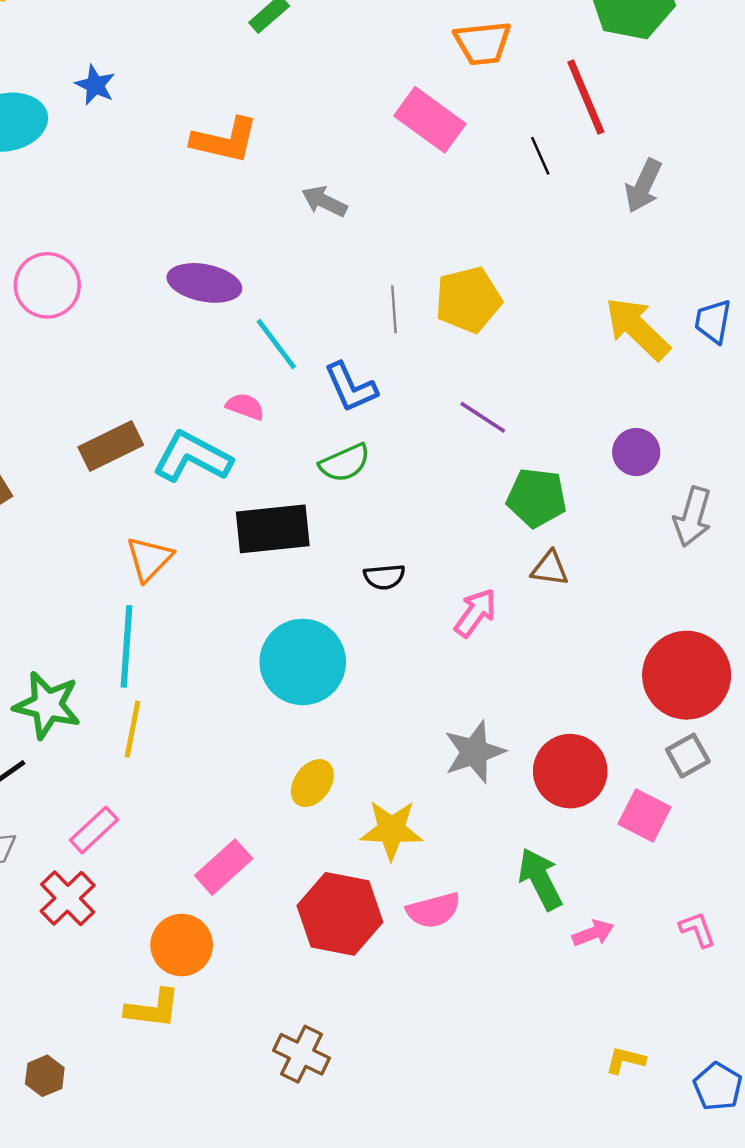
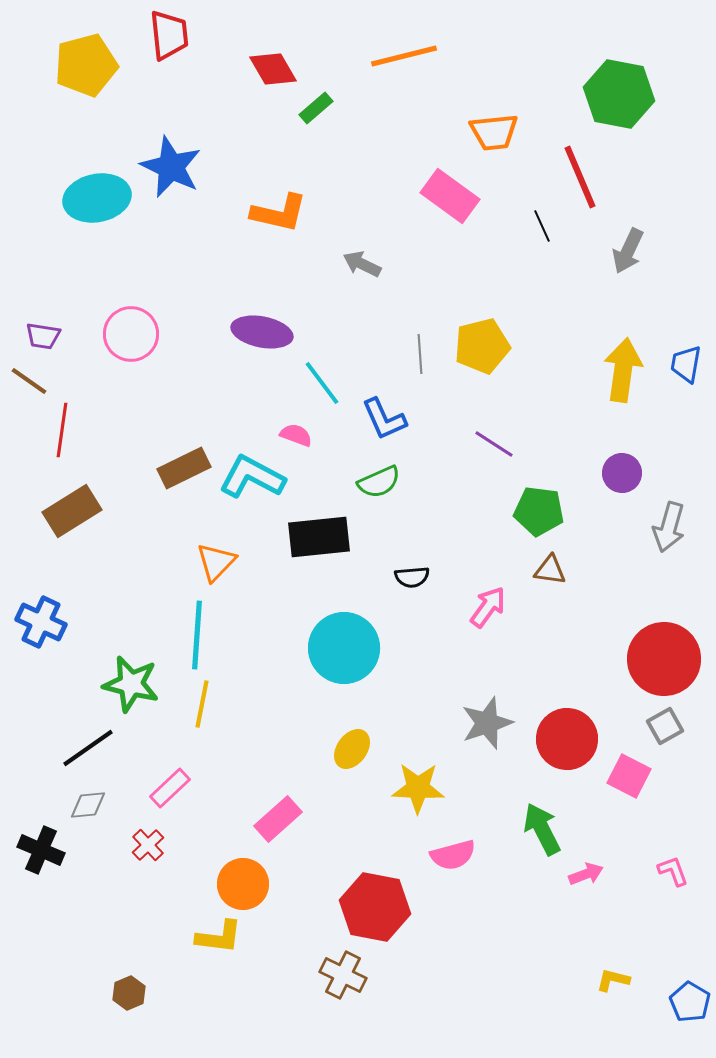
blue star: (95, 85) -> (171, 167), size x1.8
yellow arrow: (637, 328) -> (623, 370), turned 54
red cross: (68, 898) -> (148, 845), size x0.7
red hexagon: (340, 914) -> (375, 907), moved

